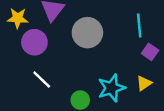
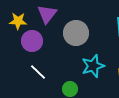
cyan star: (112, 88) -> (93, 66), moved

